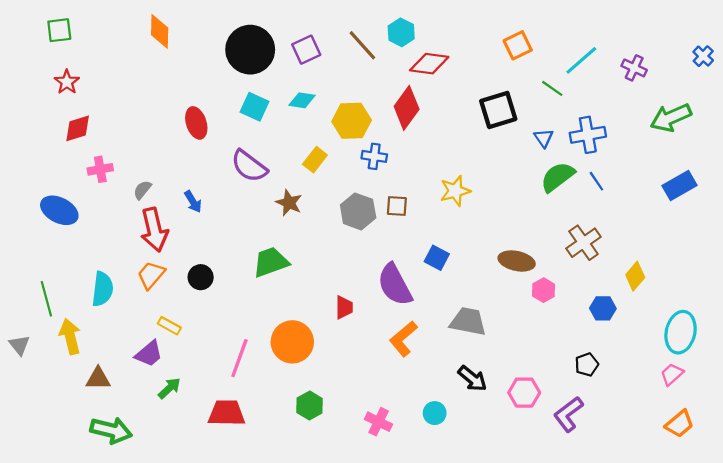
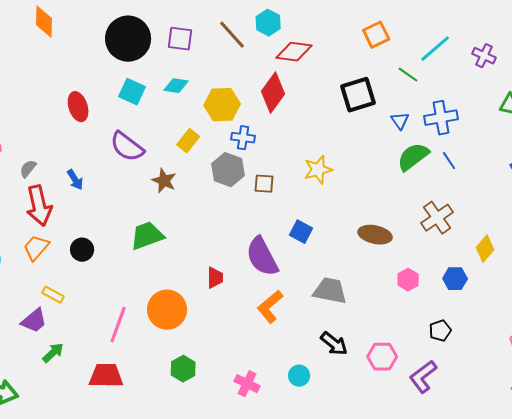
purple square: (306, 50) -> (180, 39), turned 32
gray hexagon: (358, 211) -> (228, 170), moved
pink hexagon: (544, 290) -> (408, 280), moved

